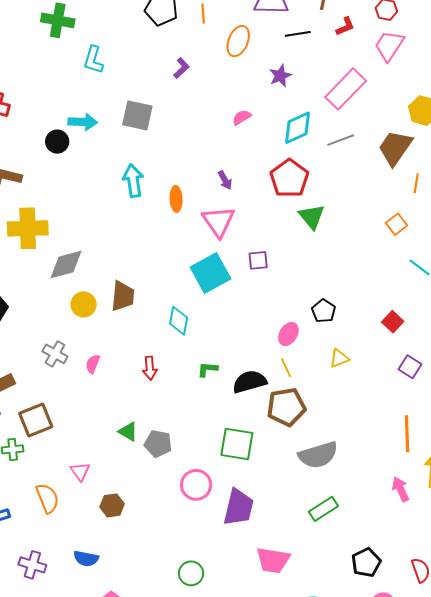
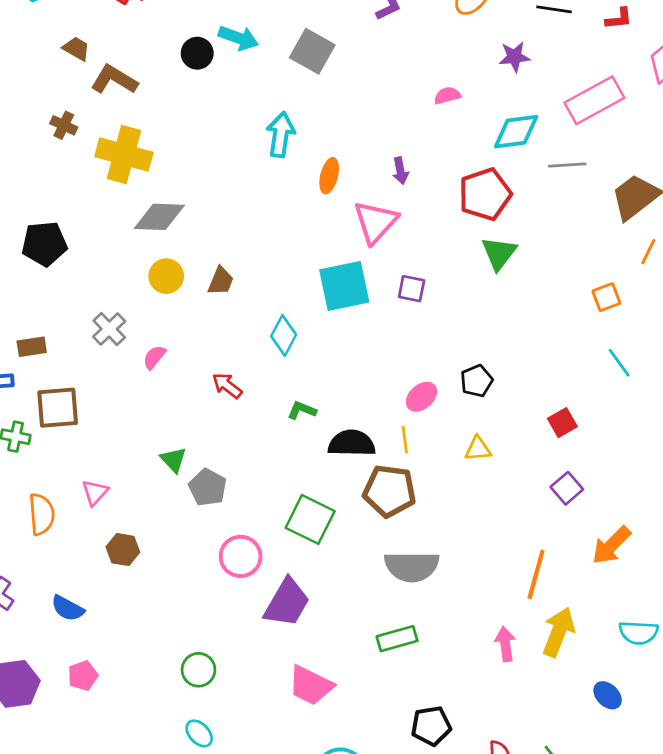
brown trapezoid: (123, 296) -> (221, 281), size x0.7
red arrow: (150, 368) -> (227, 386), turned 115

